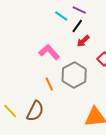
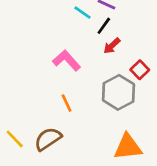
gray hexagon: (74, 75) -> (118, 92), moved
brown semicircle: (35, 111) -> (48, 139), turned -150

